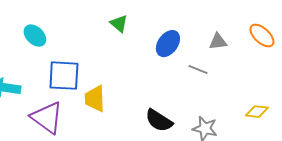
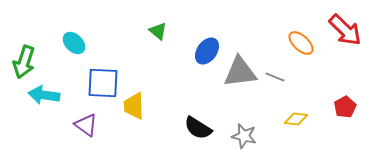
gray triangle: (218, 42) -> (240, 72), moved, size x1.8
gray line: (198, 70) -> (275, 77), moved
purple triangle: (47, 118) -> (86, 125), size x0.7

